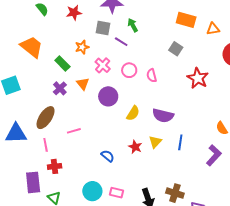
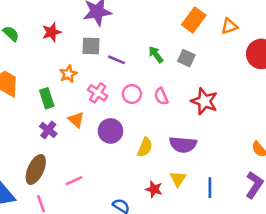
orange rectangle: (186, 20) -> (194, 20), turned -60
green arrow: (133, 25) -> (156, 54), moved
green rectangle: (62, 63) -> (47, 98), turned 35
red star: (198, 78) -> (204, 101), moved
blue line: (180, 142) -> (210, 188), moved

